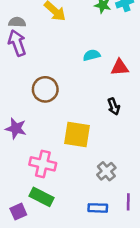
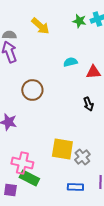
yellow square: (77, 135) -> (62, 149), moved
pink cross: (43, 164) -> (22, 163), moved
purple square: (18, 212) -> (10, 190), turned 32

